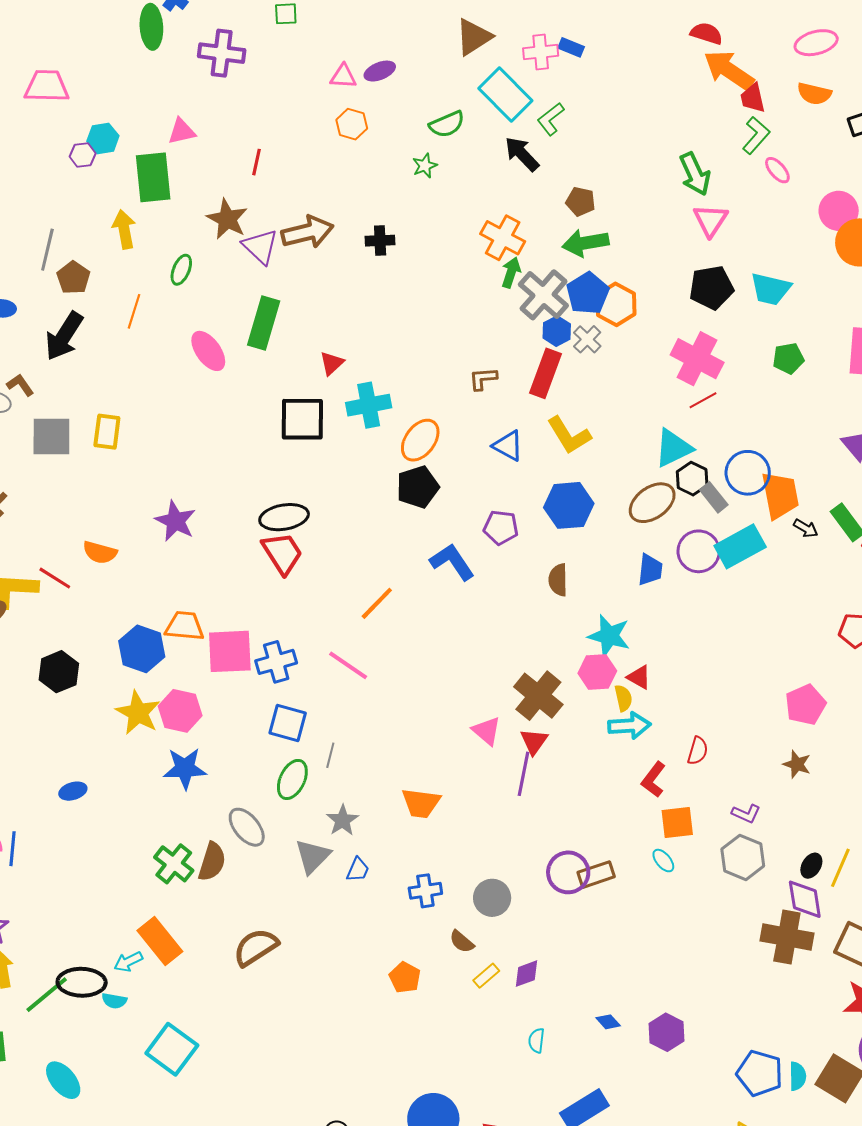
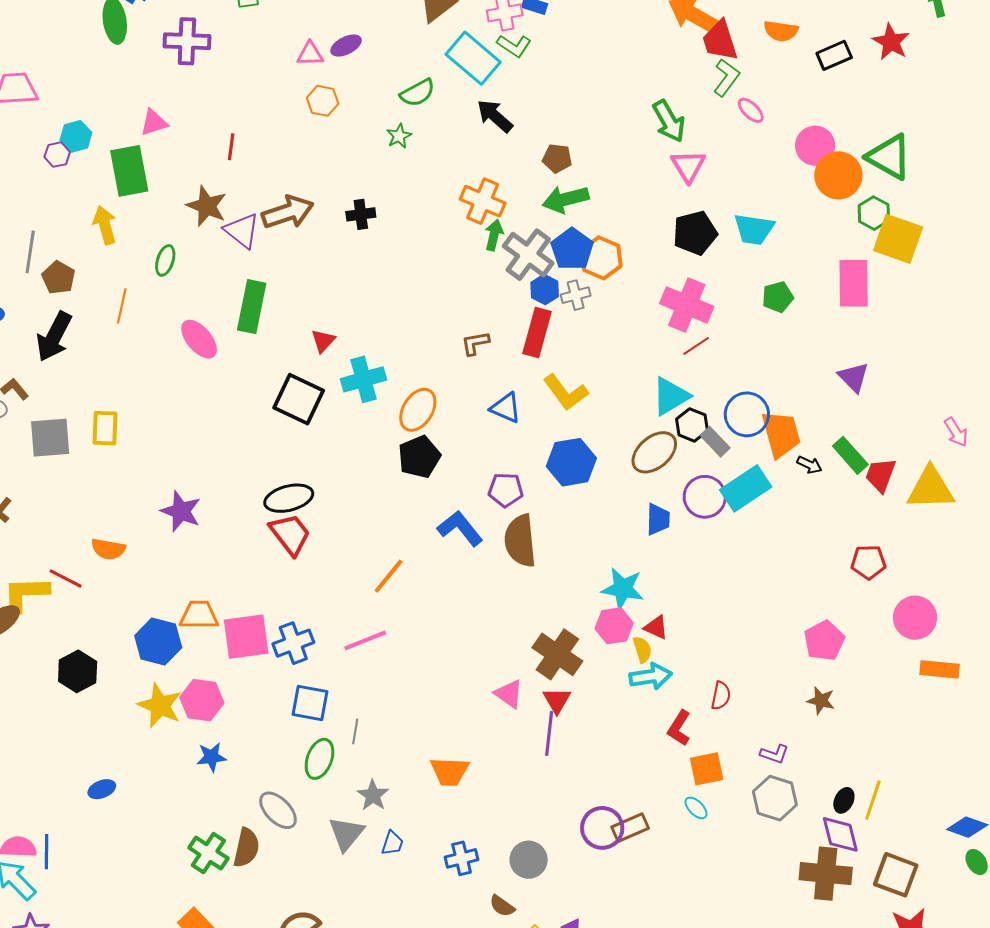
red trapezoid: (753, 98) -> (720, 41), size x1.4
green L-shape: (551, 119) -> (514, 46), moved, turned -104
gray cross: (587, 339) -> (576, 295), turned 36
black square: (302, 419) -> (299, 399), turned 30
brown semicircle: (558, 580) -> (520, 541), moved, size x1.6
pink line: (348, 665) -> (365, 640), turned -51
blue star: (185, 768) -> (211, 757), size x0.7

